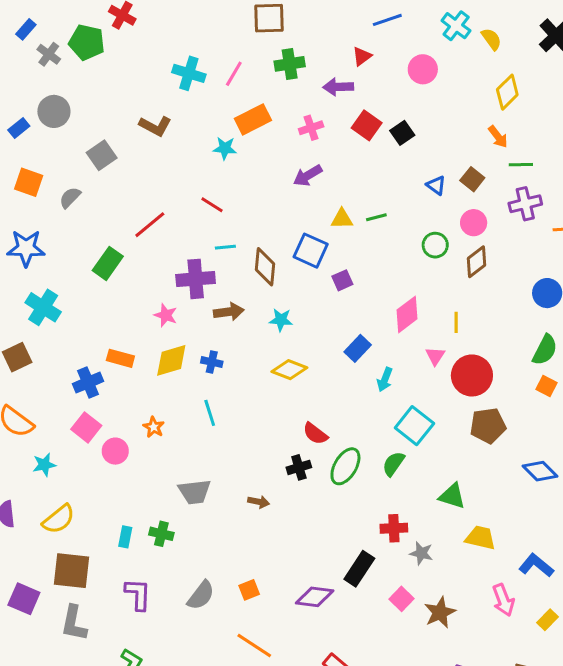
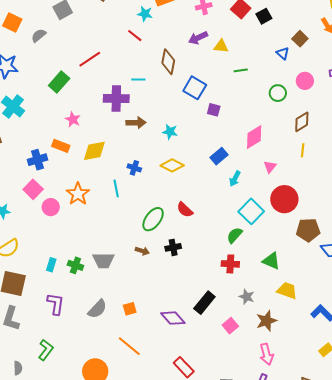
brown square: (472, 179) -> (300, 39), moved
red line: (212, 205) -> (135, 36), moved
yellow triangle: (342, 219) -> (221, 46), moved
brown diamond: (477, 262) -> (302, 122), moved
brown diamond: (265, 267) -> (168, 62), moved
purple square: (342, 280) -> (214, 110), turned 32
pink star: (166, 315) -> (73, 119), moved
yellow line: (456, 322) -> (303, 150), moved
blue cross: (212, 362) -> (134, 168), moved
red circle: (472, 375) -> (284, 199), moved
brown pentagon: (488, 426) -> (308, 230), moved
orange star: (154, 427) -> (78, 194), size x1.6
green ellipse: (345, 466) -> (153, 219), moved
black cross: (299, 467) -> (173, 247), moved
gray trapezoid: (195, 492) -> (103, 260), moved
red cross: (394, 528) -> (230, 264), moved
purple diamond: (315, 597) -> (173, 318), turned 35
pink arrow: (503, 600) -> (267, 354), moved
brown star: (440, 612) -> (266, 321), moved

